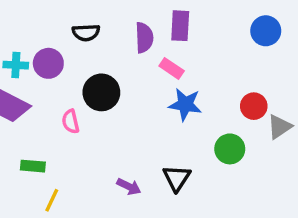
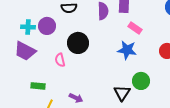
pink rectangle: (172, 68) -> (135, 28), moved
green circle: (230, 149) -> (141, 81), moved
purple arrow: (129, 187) -> (76, 98), moved

